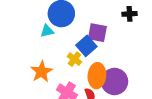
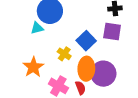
purple square: (97, 33) -> (112, 32), moved
blue square: (86, 46) -> (86, 41), moved

